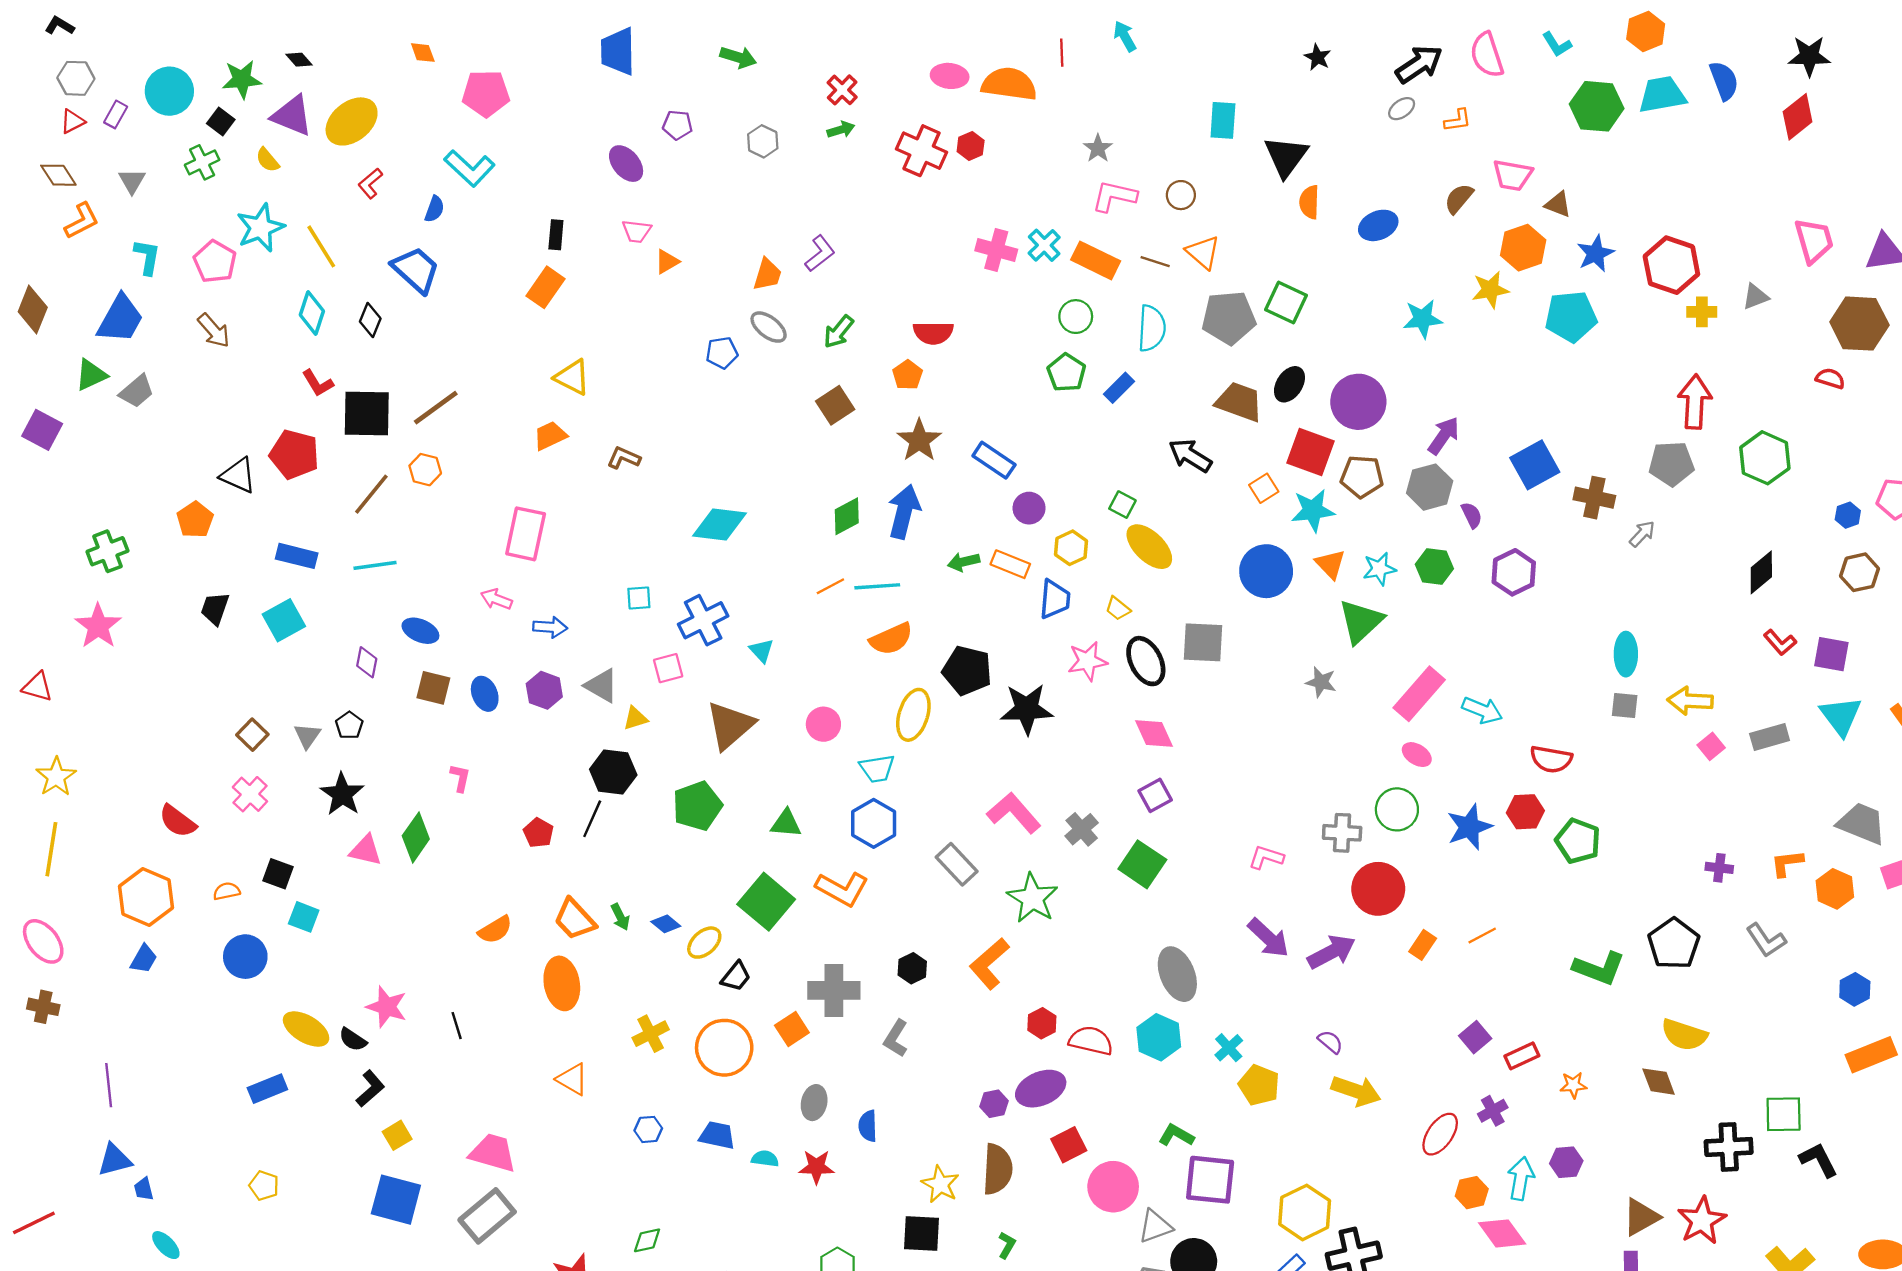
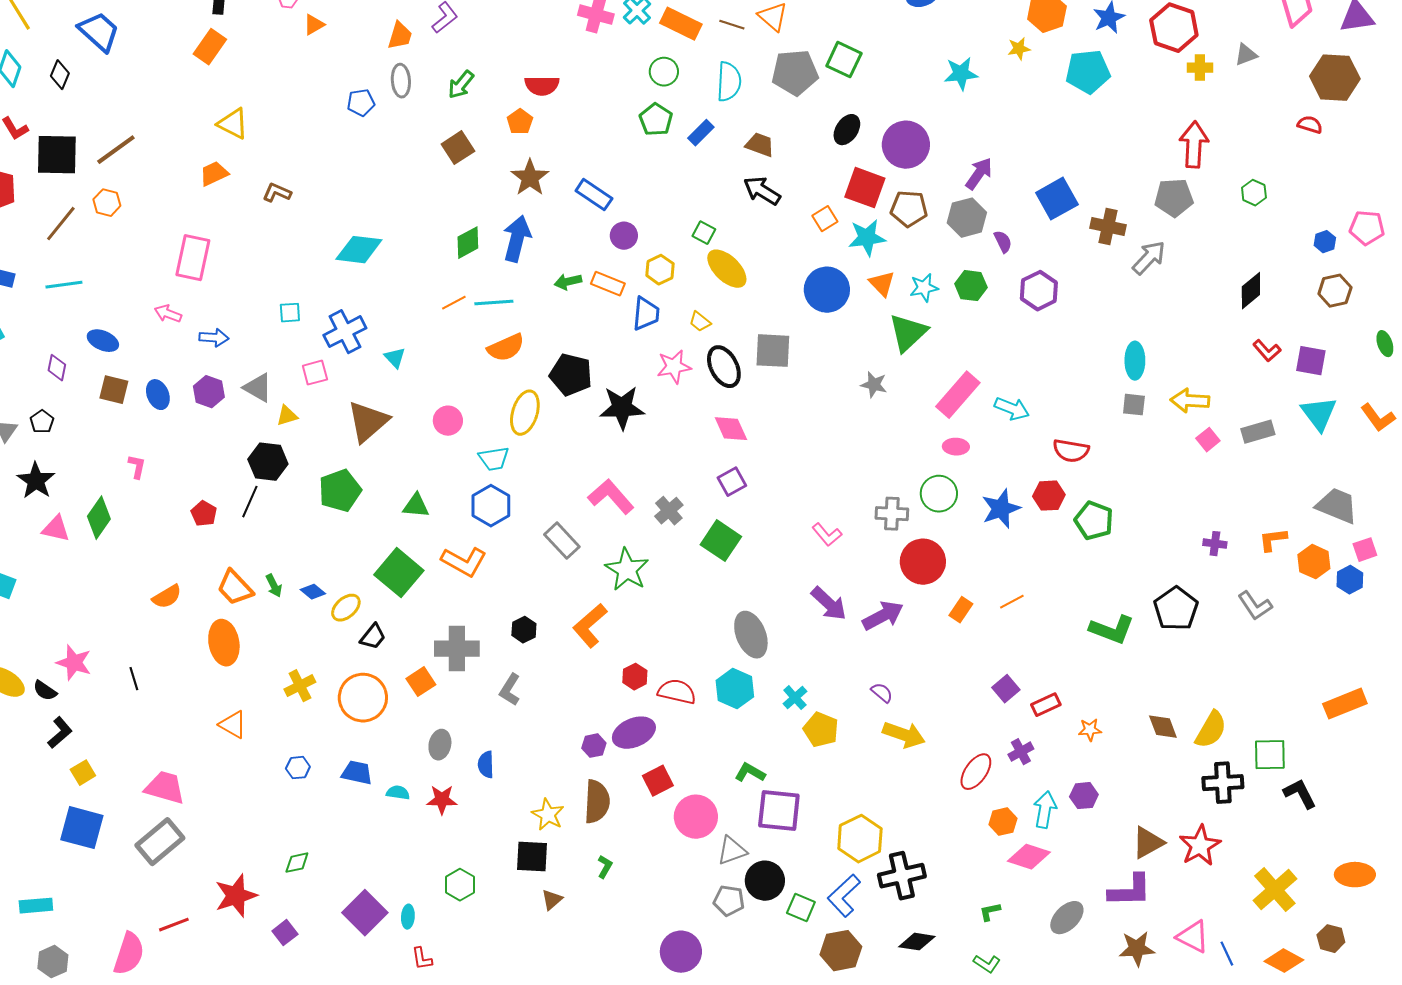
yellow star: (1490, 290) -> (1019, 49), size x0.7
gray ellipse: (769, 327) -> (401, 81), turned 48
brown trapezoid: (1239, 402) -> (760, 145), moved, size x0.7
green hexagon: (1765, 458) -> (1254, 193), size x0.6
gray arrow: (1642, 534) -> (1149, 258), size x1.5
pink ellipse: (1417, 755) -> (956, 447), turned -30
pink L-shape: (1266, 857) -> (827, 535), turned -148
blue hexagon: (1855, 989) -> (1350, 580), moved
yellow semicircle: (1684, 1035) -> (1211, 730), moved, turned -78
pink diamond: (1502, 1233) -> (1029, 857), turned -36

